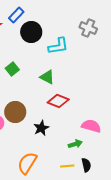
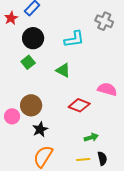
black circle: (31, 32) -> (33, 38), moved
red diamond: (58, 101) -> (79, 105), moved
pink semicircle: (91, 126) -> (107, 89), moved
black star: (41, 128) -> (40, 129), moved

